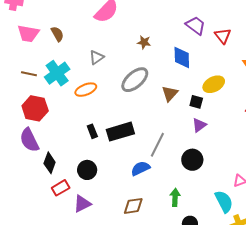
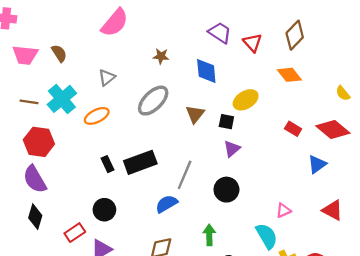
black diamond: (50, 163) -> (35, 217), moved

